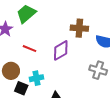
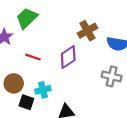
brown cross: (79, 28) -> (87, 31), turned -30

